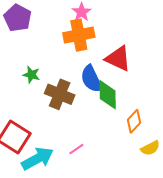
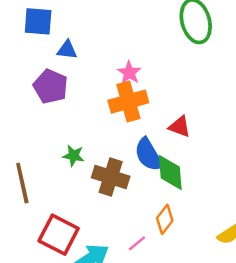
red triangle: (118, 59) -> (180, 127), size x0.7
orange diamond: (134, 121) -> (165, 219), moved

